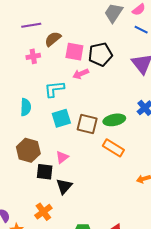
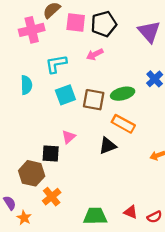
pink cross: (33, 56) -> (32, 30), size x1.6
pink arrow: (81, 74) -> (95, 54), moved
brown hexagon: (28, 150) -> (32, 173), moved
black triangle: (64, 186) -> (108, 146), moved, turned 30

